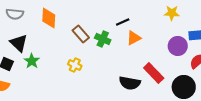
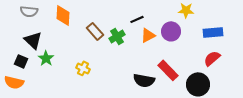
green cross: (103, 39) -> (117, 36), turned 35
purple circle: (178, 46) -> (171, 31), moved
yellow cross: (75, 65) -> (83, 68), moved

